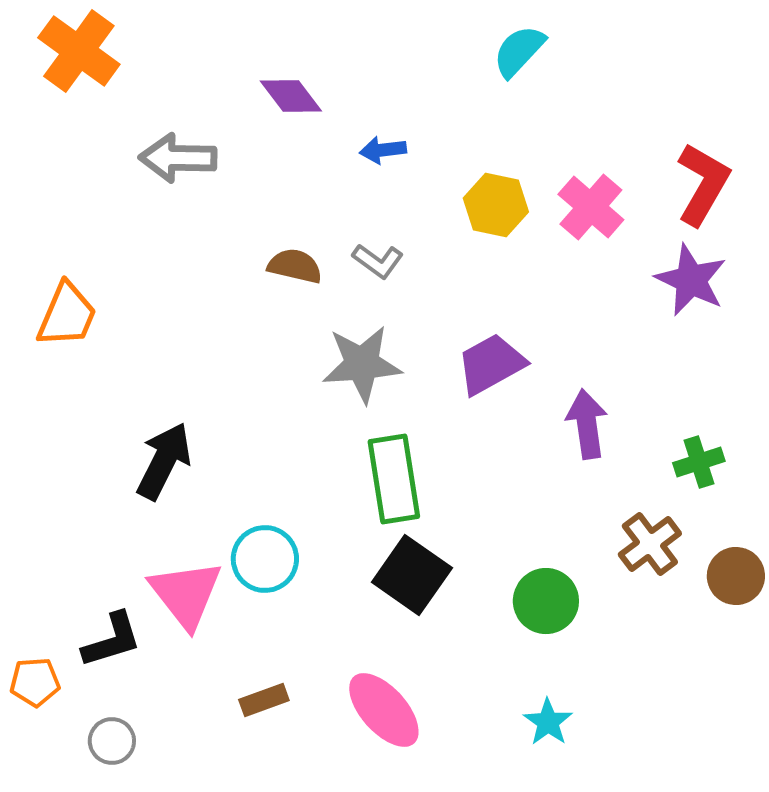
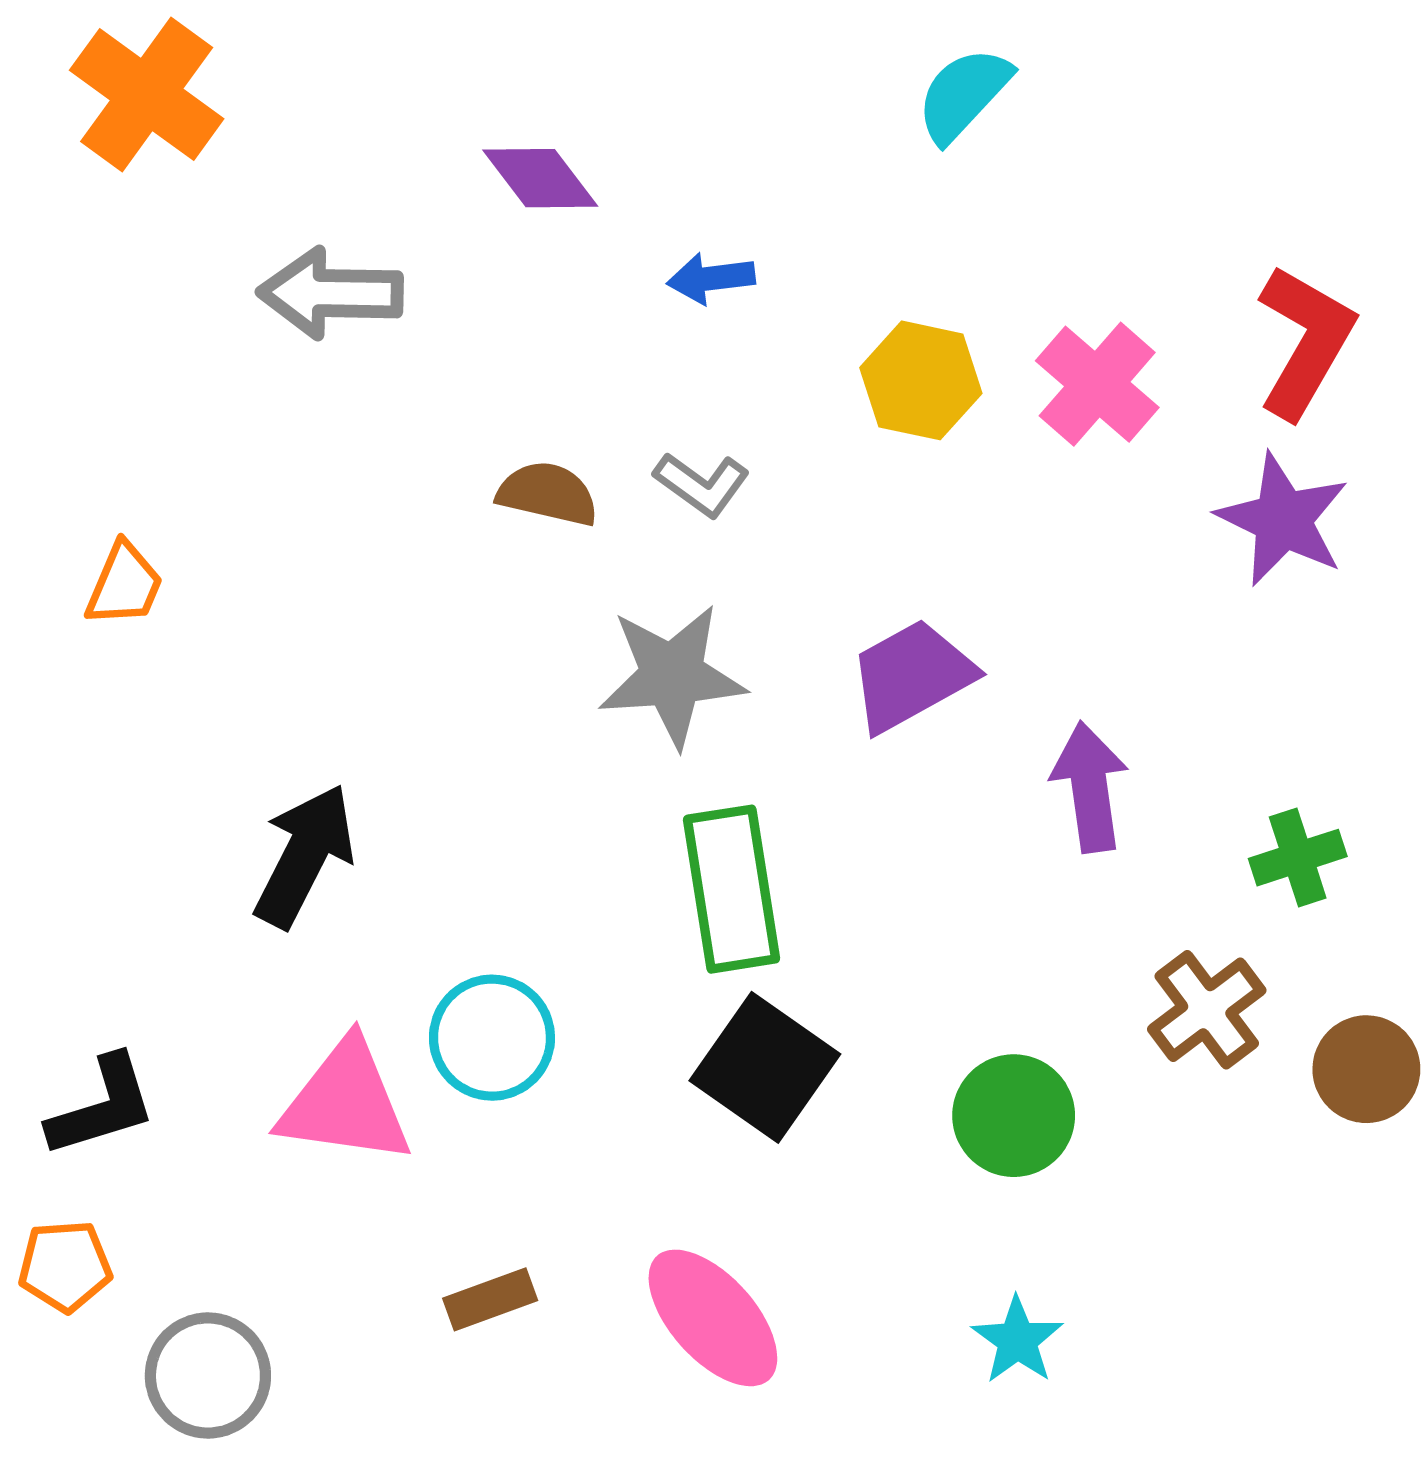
orange trapezoid: (67, 315) -> (124, 585), size x0.7
pink triangle: (186, 594) -> (345, 1103), turned -44
black L-shape: (112, 640) -> (102, 1106), moved
gray circle: (112, 741) -> (208, 1375), size x1.4

